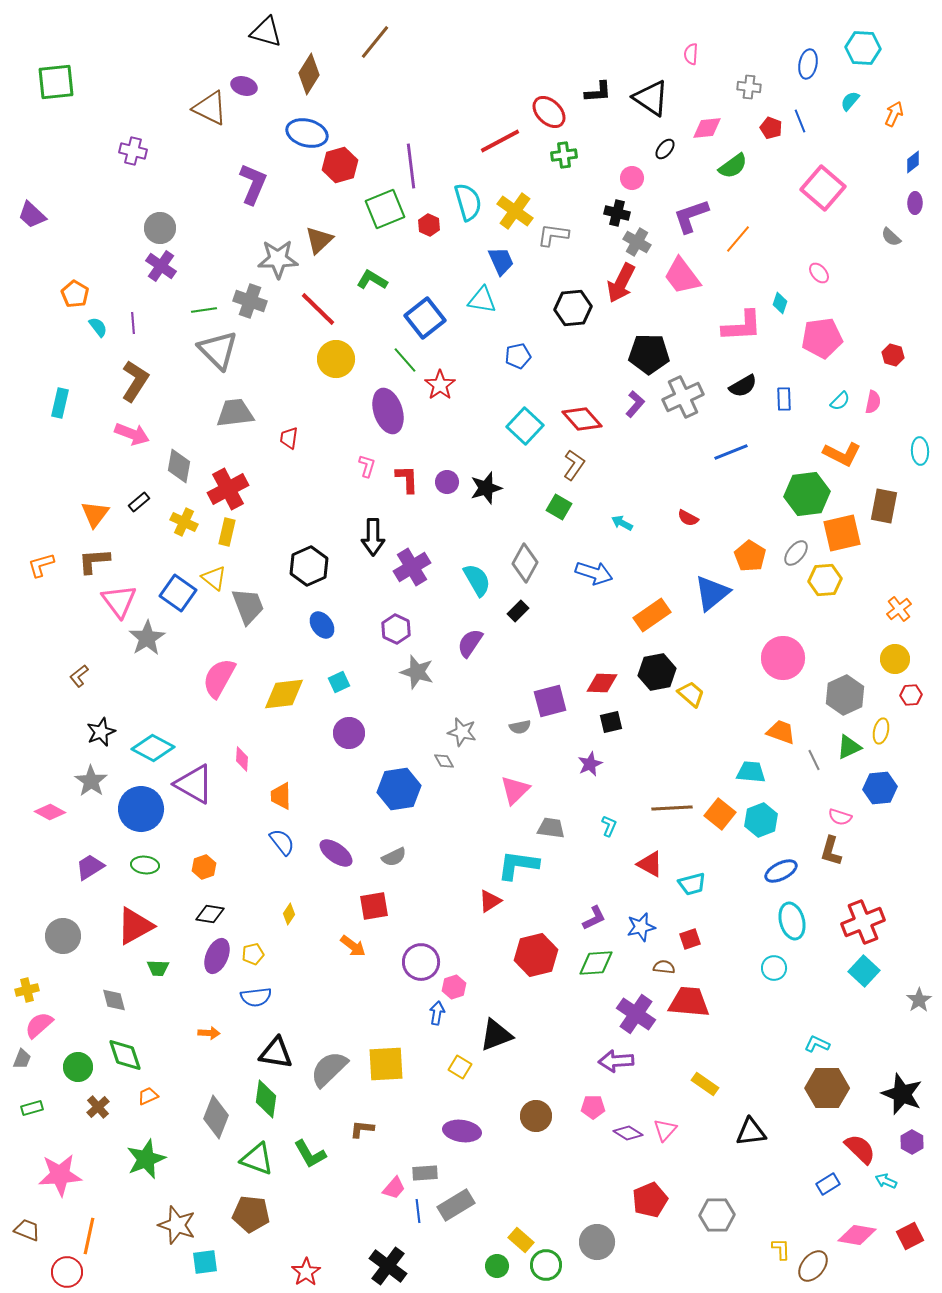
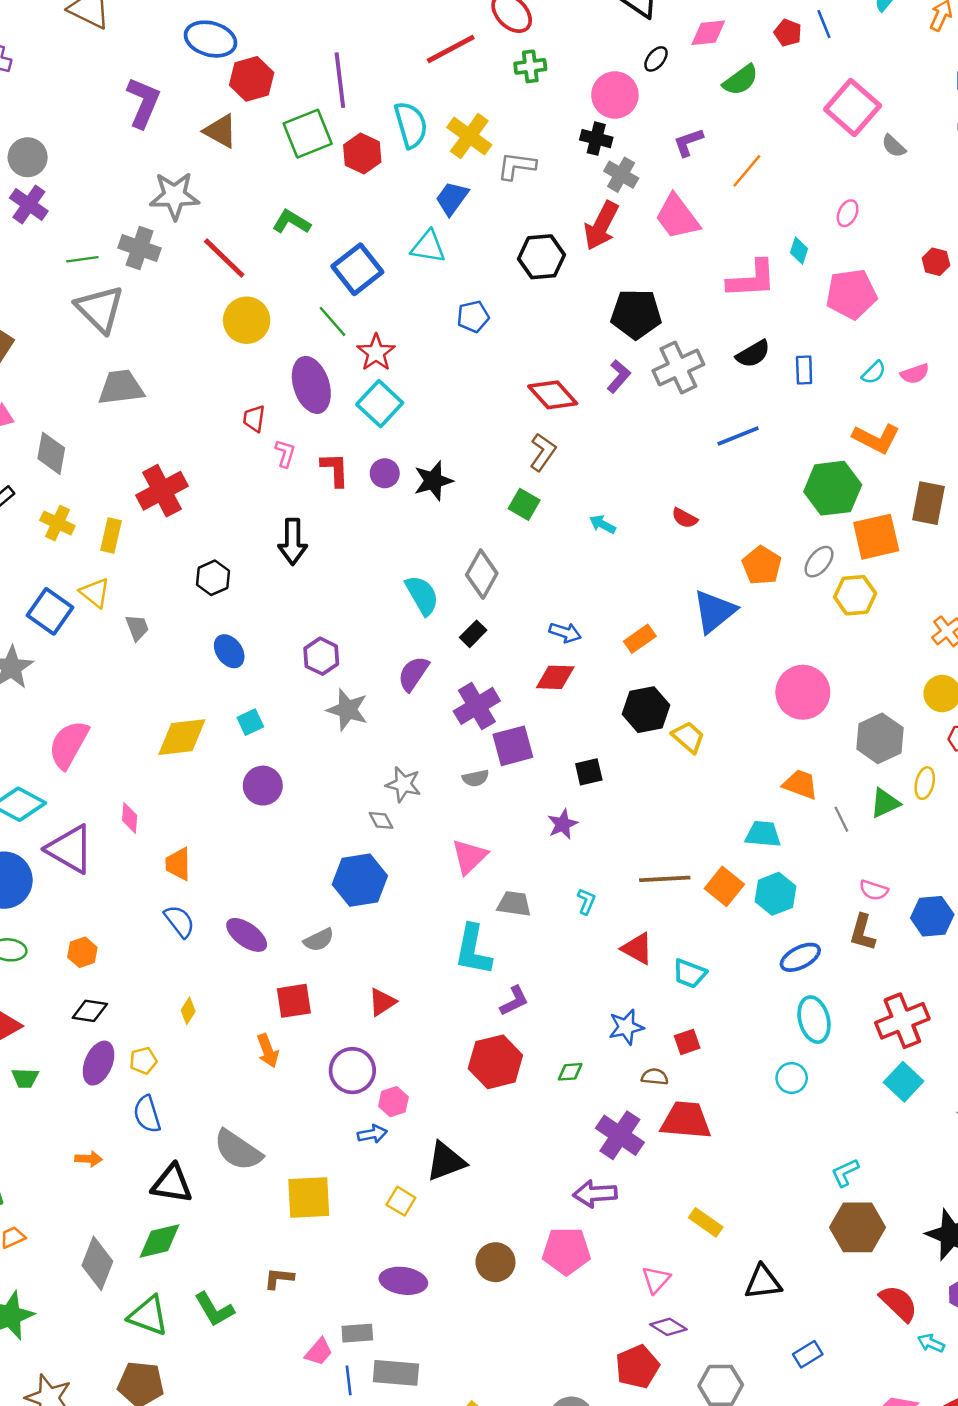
pink circle: (632, 178) -> (615, 95), size x1.6
purple L-shape: (691, 216) -> (688, 142), size x0.7
red hexagon: (429, 225) -> (362, 153), size x1.4
gray semicircle: (891, 237) -> (894, 146), moved
brown triangle: (319, 240) -> (220, 131), moved, turned -48
blue trapezoid: (501, 261) -> (452, 198), turned -120
pink ellipse: (819, 273) -> (848, 213), turned 65
red hexagon: (893, 355) -> (936, 262), moved
pink semicircle: (873, 402) -> (915, 374), turned 60
cyan square: (525, 426) -> (380, 404), moved
red trapezoid: (289, 438) -> (254, 419), moved
red cross: (228, 489) -> (162, 491), moved
black hexagon: (309, 566) -> (213, 578), size x0.7
purple cross: (412, 567) -> (477, 706), moved
blue arrow: (594, 573) -> (565, 633), moved, size x0.7
gray trapezoid: (248, 606) -> (137, 628), size x0.6
orange rectangle: (652, 615) -> (640, 639), size x0.7
pink semicircle: (219, 678) -> (69, 745), moved
red diamond: (602, 683) -> (555, 677), moved
blue hexagon: (880, 788) -> (932, 916), moved
blue hexagon: (399, 789) -> (360, 880), moved
cyan L-shape: (518, 865) -> (473, 950), turned -87
cyan trapezoid: (692, 884) -> (690, 973), turned 36
red triangle: (490, 901) -> (382, 1002), moved
purple L-shape: (594, 918) -> (514, 1001), moved
orange arrow: (353, 946) -> (268, 1051), turned 32
green diamond: (596, 963) -> (570, 1072), size x0.6
blue semicircle: (256, 997) -> (147, 1114), turned 80
blue arrow: (437, 1013) -> (372, 1134), turned 70
cyan L-shape: (817, 1044) -> (845, 1173), turned -50
gray semicircle: (329, 1069) -> (238, 1150), moved, turned -102
green diamond: (266, 1099) -> (160, 1241), turned 69
pink pentagon: (593, 1107) -> (566, 1251), size x1.6
purple diamond: (628, 1133) -> (668, 1327), moved
blue rectangle: (828, 1184) -> (808, 1354), moved
gray rectangle: (456, 1205) -> (396, 1373), turned 36

